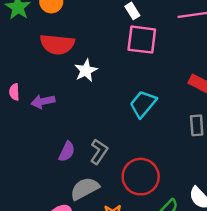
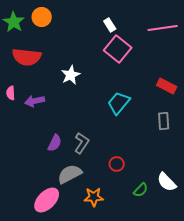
pink square: (142, 40) -> (118, 49), turned 32
red semicircle: (57, 44) -> (27, 57), moved
red circle: (141, 177) -> (117, 164), size x0.5

